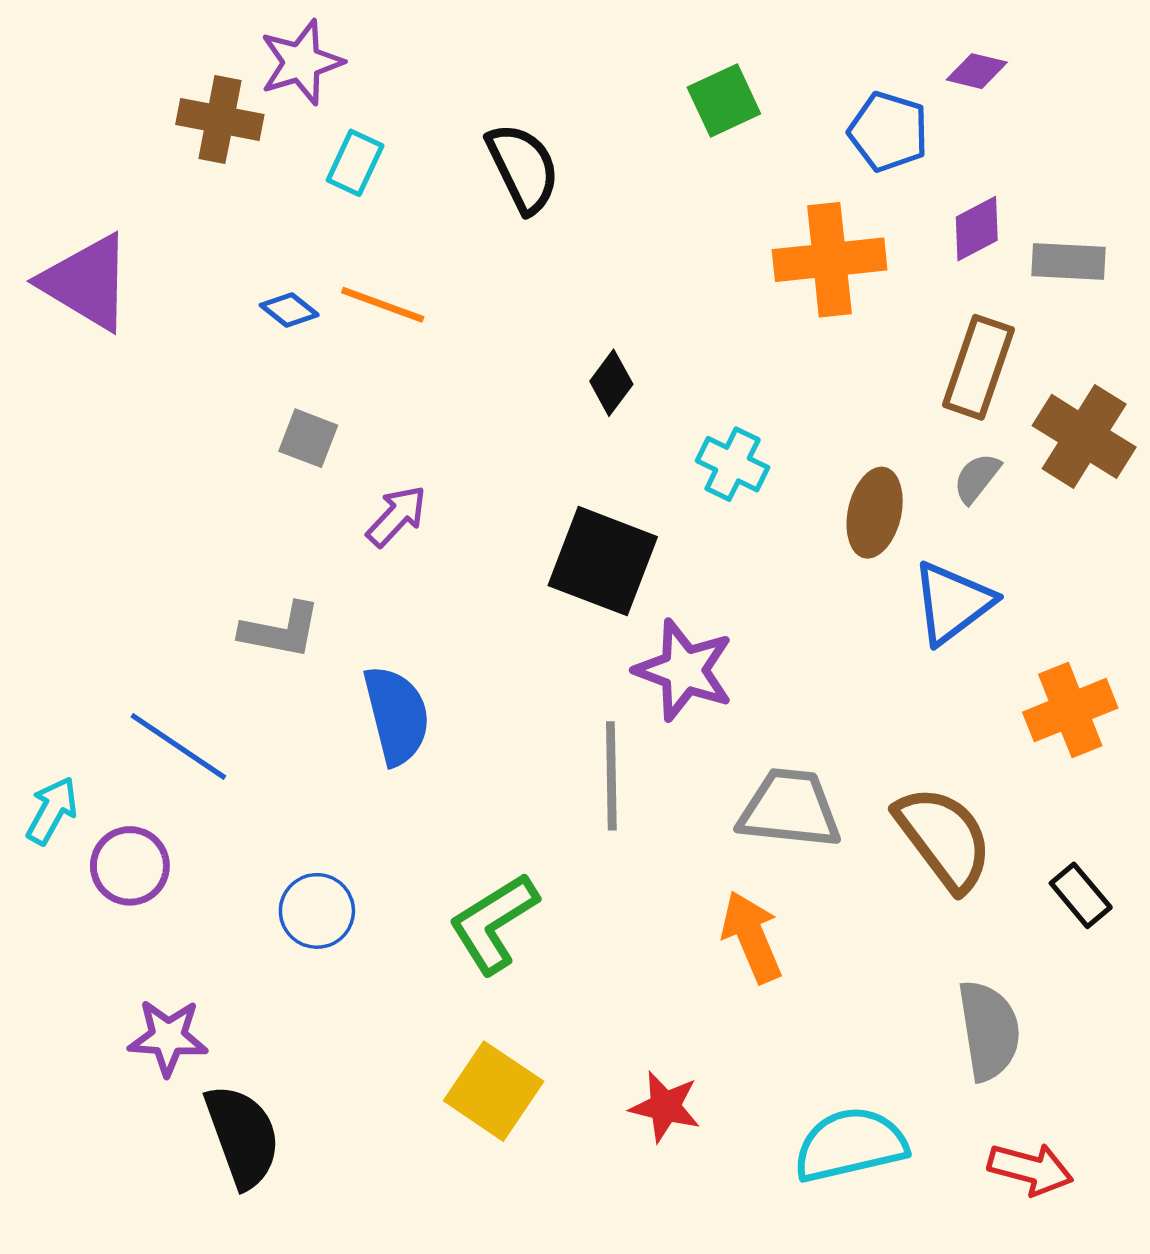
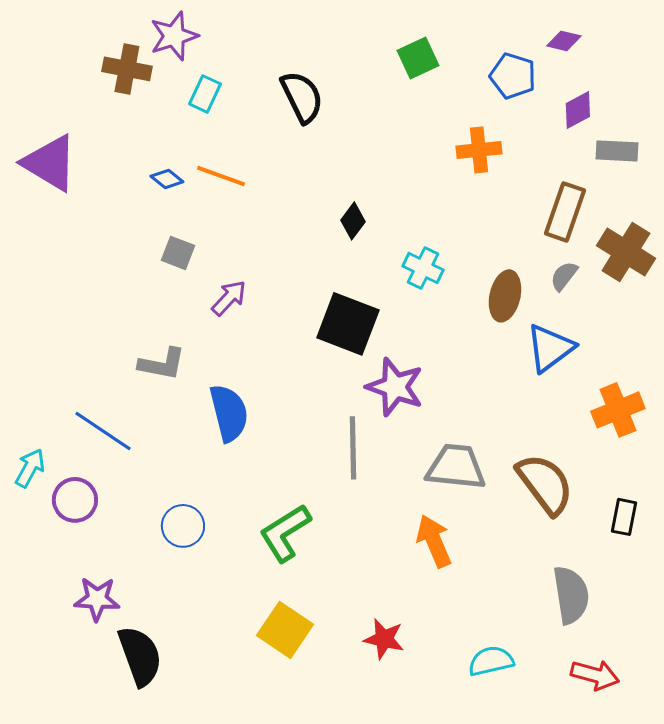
purple diamond: (977, 229) -> (578, 110), moved
orange cross: (830, 260) -> (479, 150), size x0.7
black rectangle: (1081, 895) -> (624, 517), turned 51
cyan semicircle: (850, 1145) -> (491, 661), size x0.7

